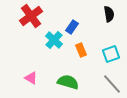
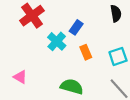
pink triangle: (31, 78) -> (20, 77), moved

